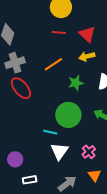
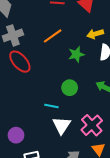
yellow arrow: (87, 56) -> (95, 34), moved
green circle: (68, 115) -> (70, 88), size x0.6
pink cross: (89, 152) -> (92, 125), size x1.5

